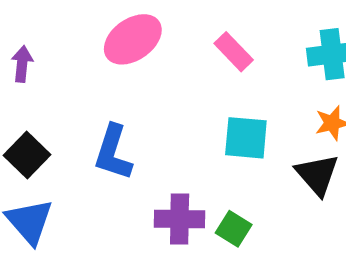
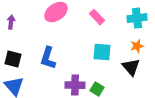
black square: (27, 155) -> (13, 59), turned -30

